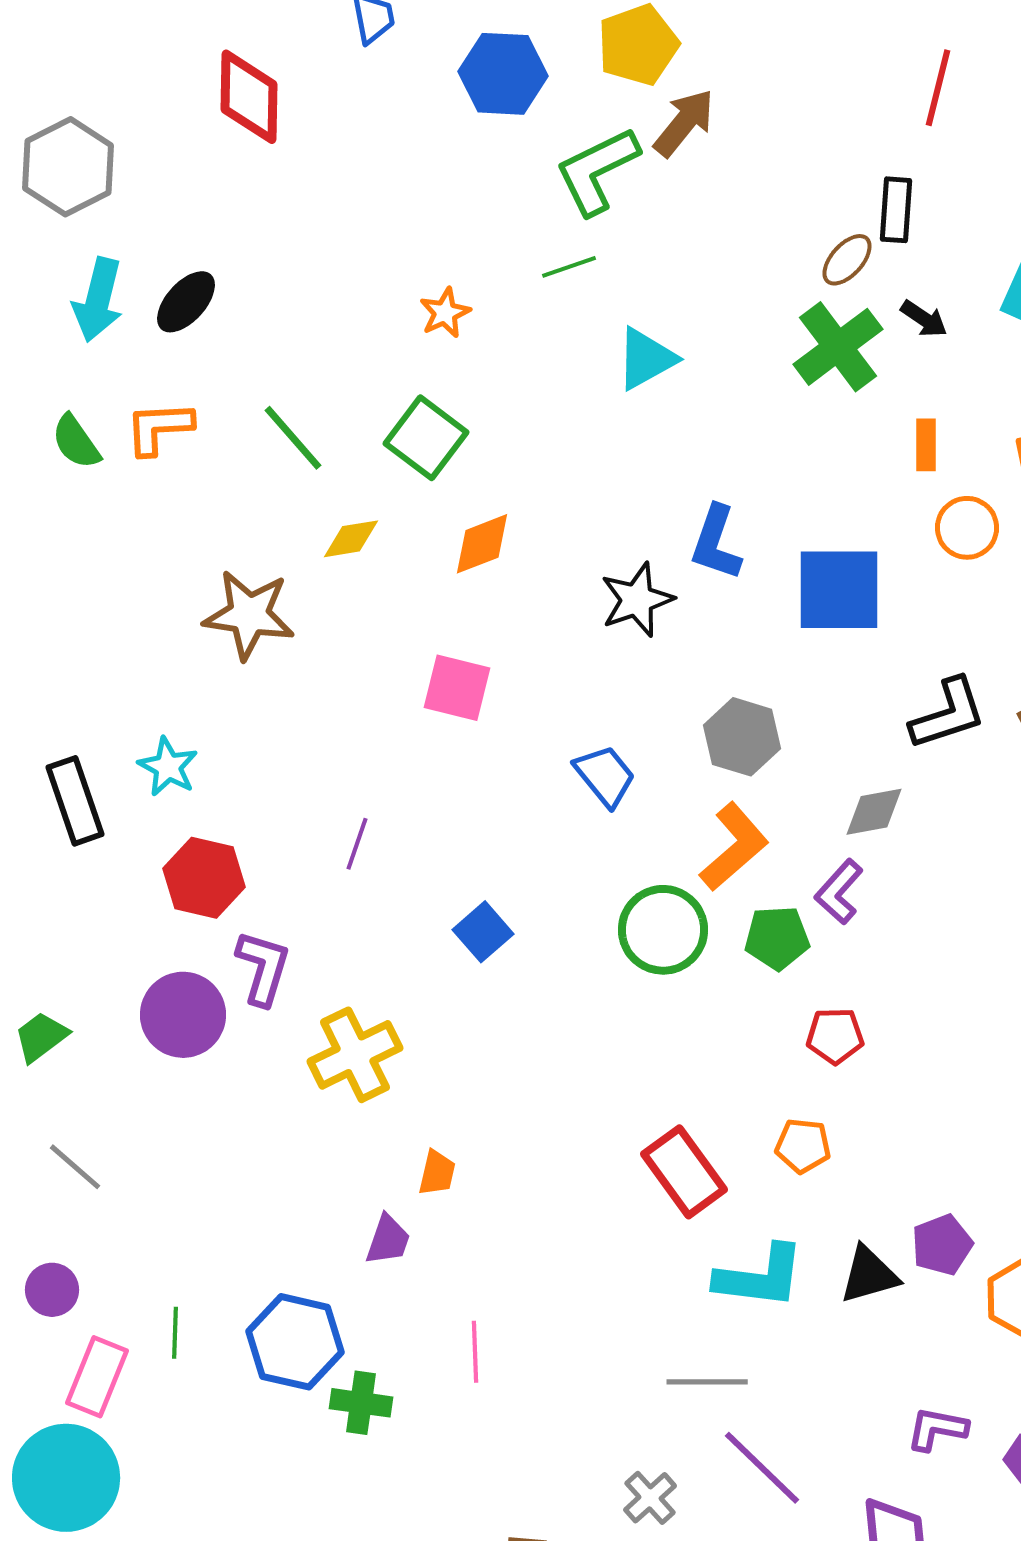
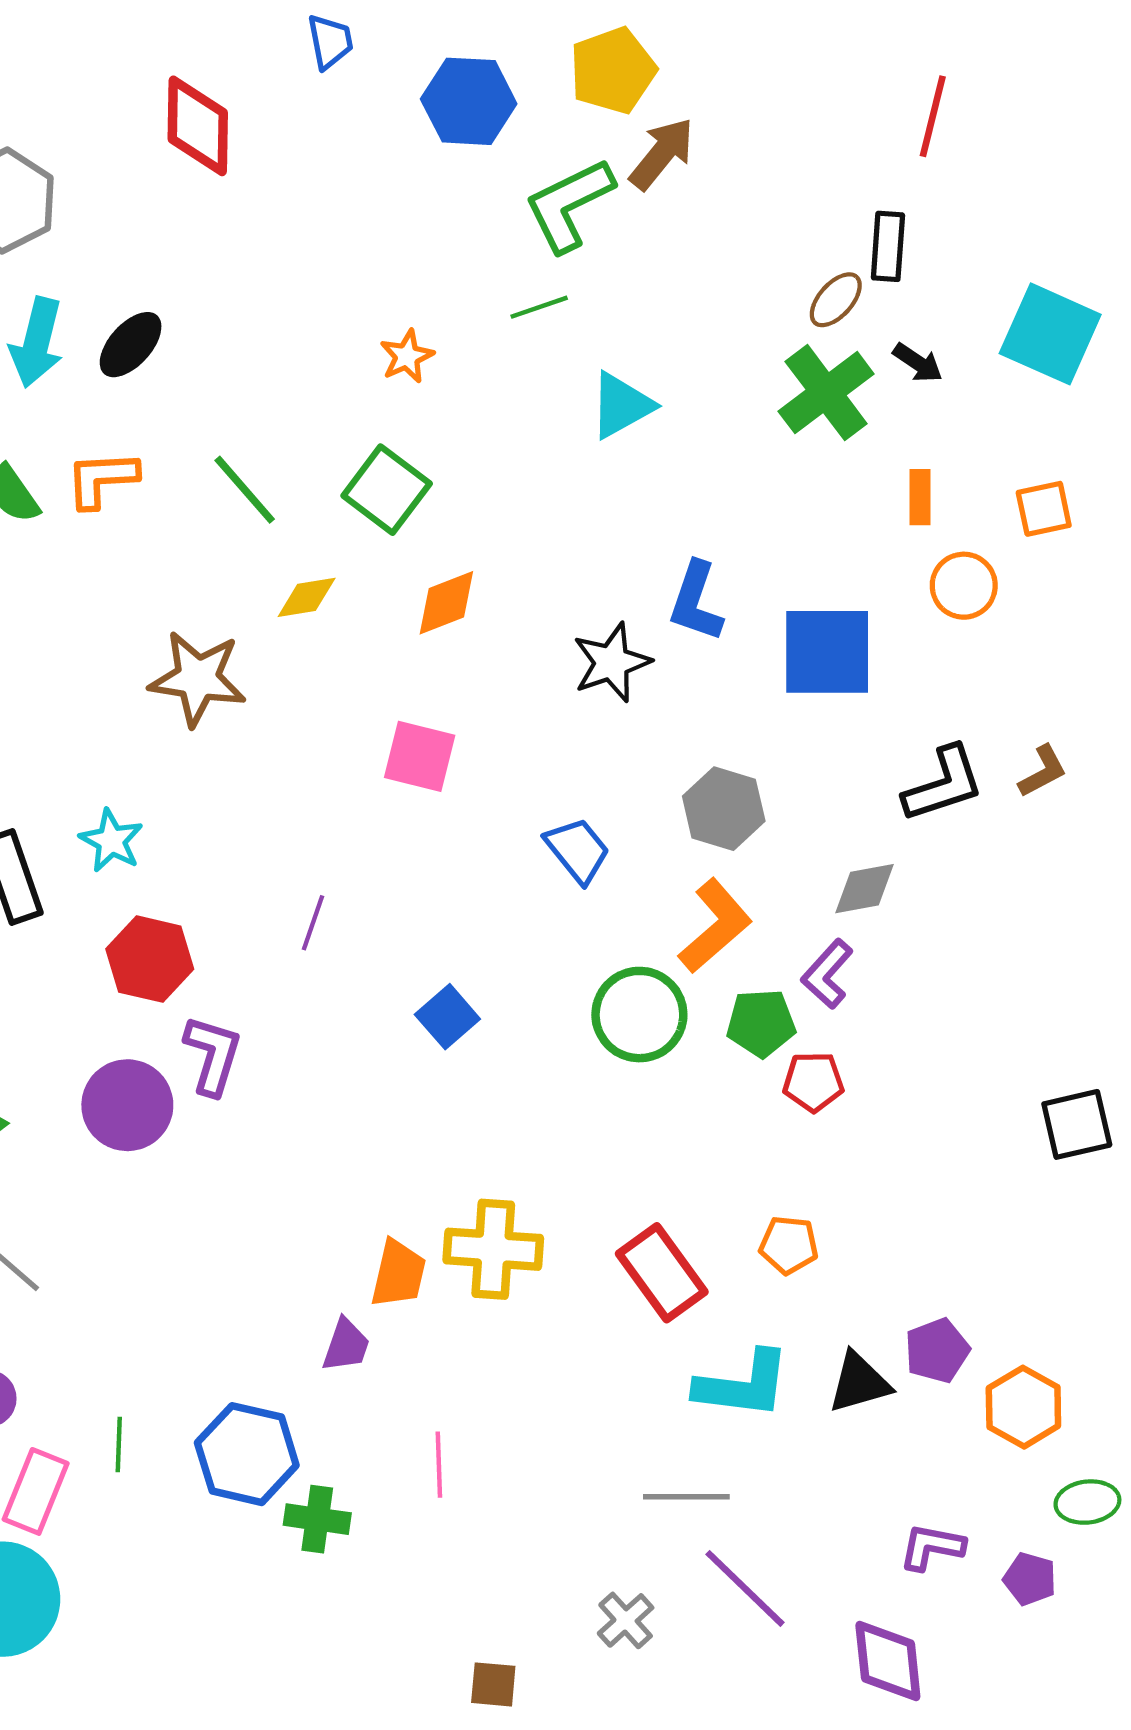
red pentagon: (835, 1036) -> (813, 1082), moved
yellow cross: (355, 1055) -> (493, 1249), moved, turned 30
orange trapezoid: (437, 1173) -> (398, 1274), size x1.4

